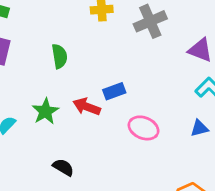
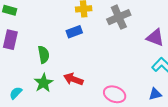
green semicircle: (60, 56) -> (44, 55), moved
blue rectangle: (114, 91) -> (74, 32), moved

